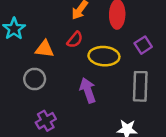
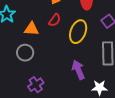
yellow ellipse: (104, 56) -> (78, 32), turned -70
purple arrow: (88, 90) -> (78, 70), moved

